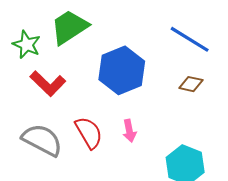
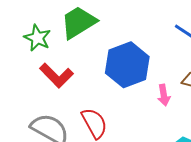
pink arrow: (129, 131) -> (164, 95), moved

